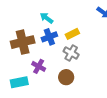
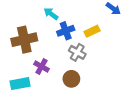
yellow rectangle: (72, 34) -> (92, 31), moved
blue cross: (49, 37) -> (66, 31), moved

